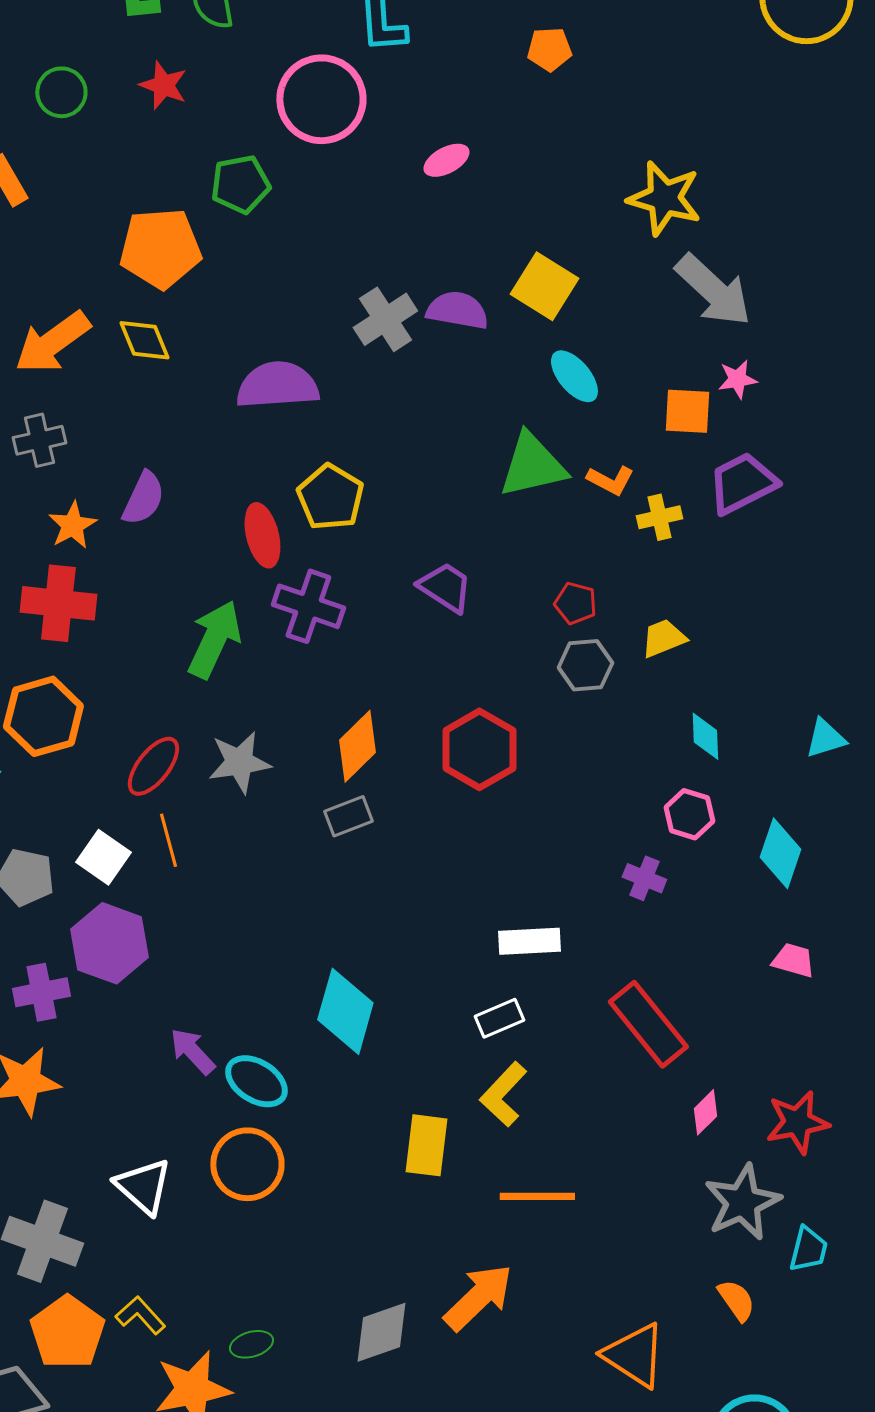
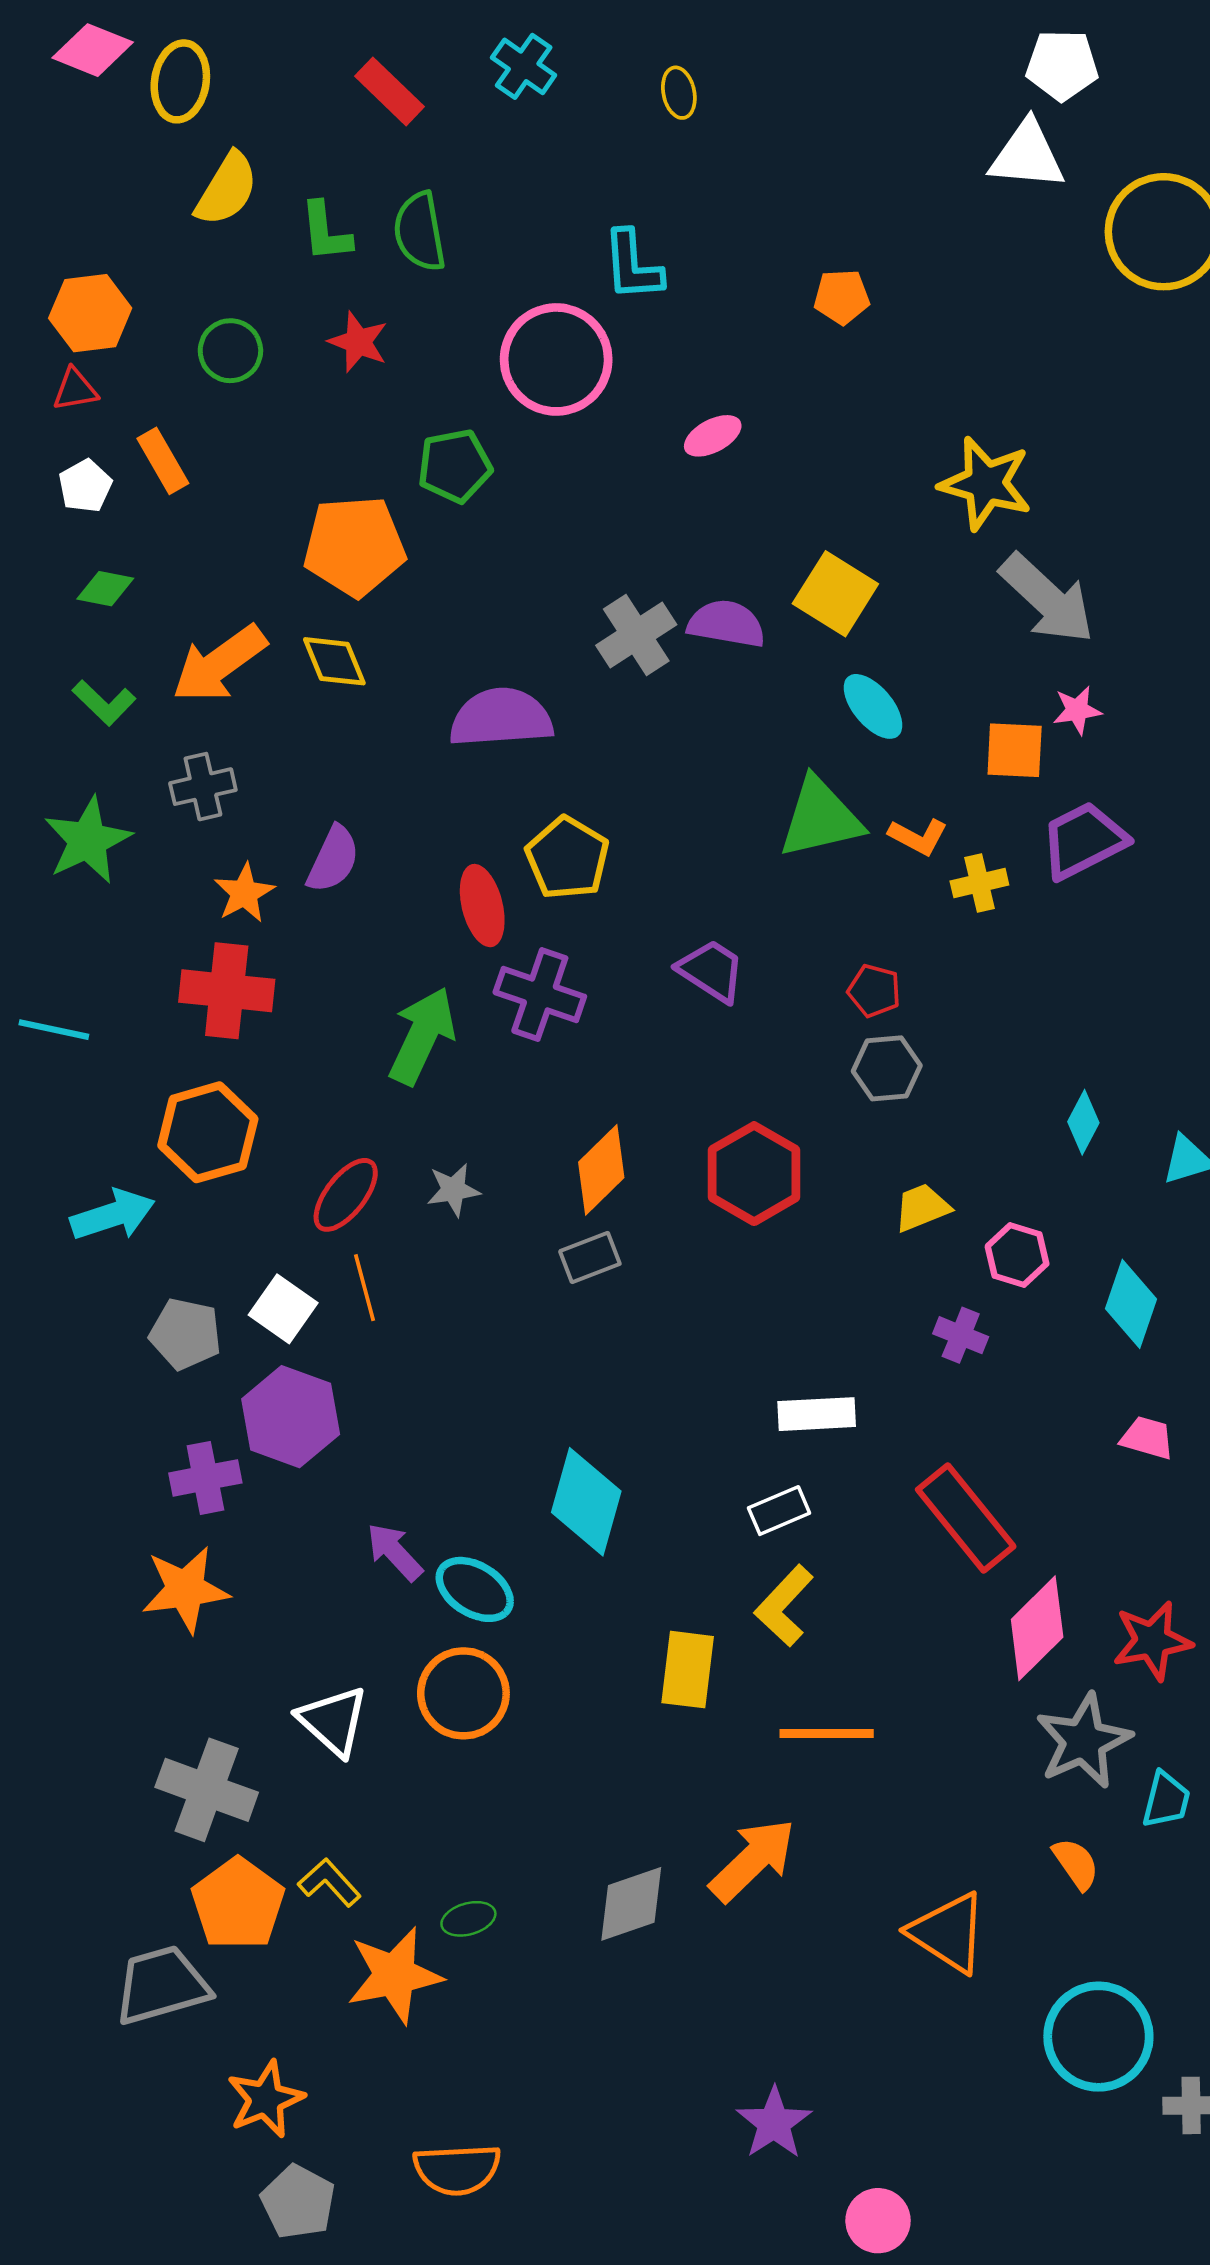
yellow trapezoid: (663, 638) -> (922, 1207), moved
cyan diamond: (705, 736) -> (1083, 1122), moved, turned 30
gray star: (239, 762) -> (453, 1190), size x0.7
pink diamond: (705, 1112) -> (1037, 1628), size x1.8

